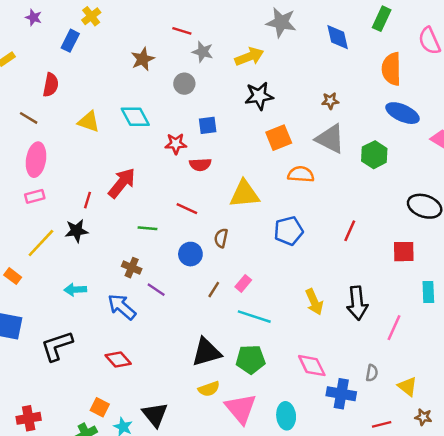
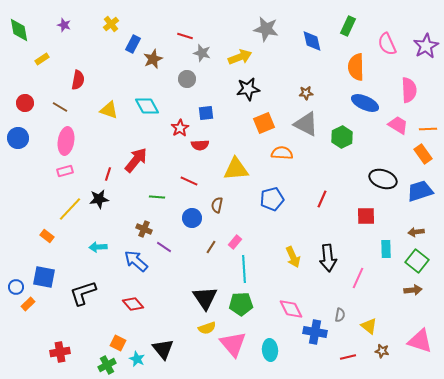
blue rectangle: (70, 41) -> (133, 44), moved
red star: (176, 144) -> (180, 128), turned -30
cyan line: (254, 317) -> (244, 269), turned 68
black triangle: (206, 352) -> (205, 298), turned -48

